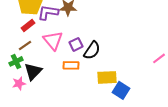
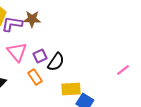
orange rectangle: (71, 65) -> (35, 77), turned 56

